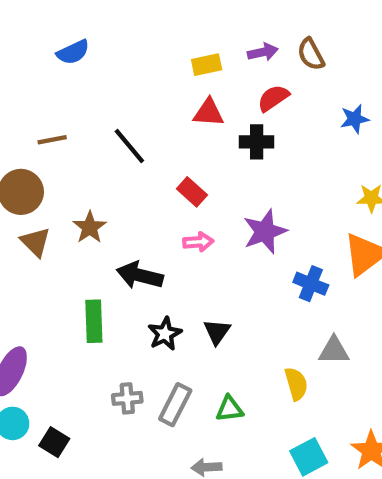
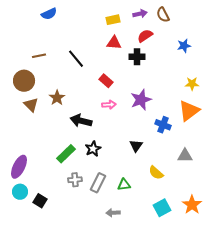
green rectangle: (94, 321) -> (66, 154), moved, turned 48
black triangle: (217, 332) -> (136, 146), moved
gray triangle: (334, 350) -> (185, 156), moved
yellow semicircle: (296, 384) -> (156, 173), turned 147

